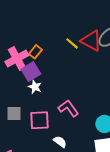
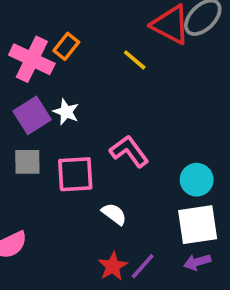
yellow line: (72, 43) -> (135, 60), moved
pink cross: (17, 58) -> (32, 59), turned -35
purple square: (31, 72) -> (32, 115), moved

